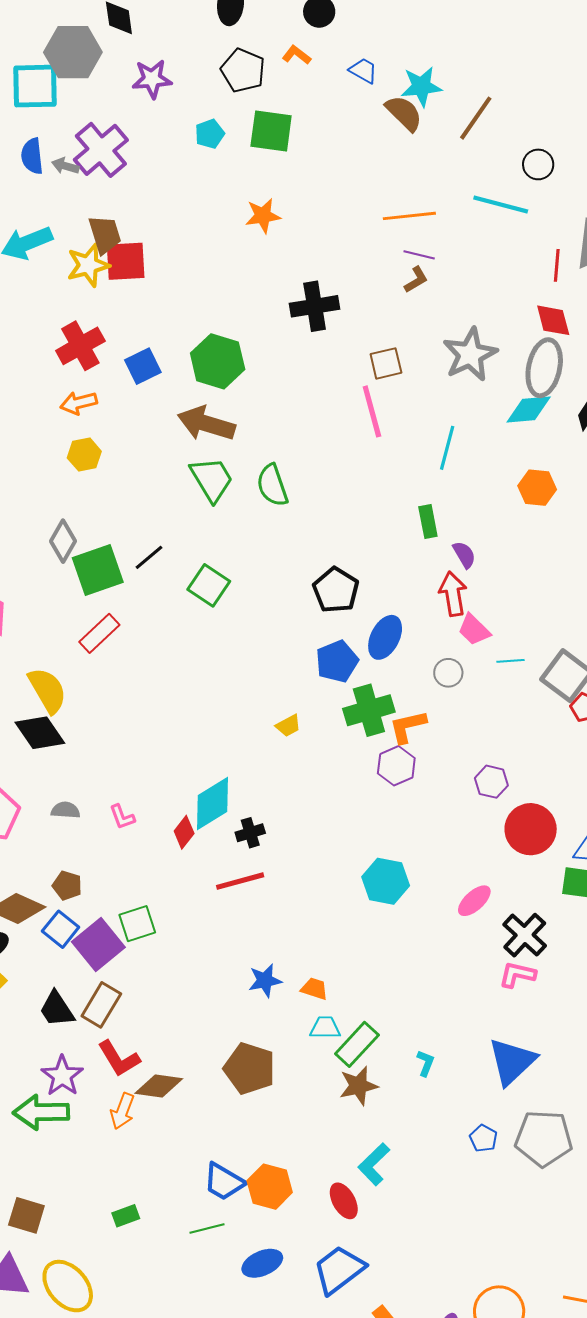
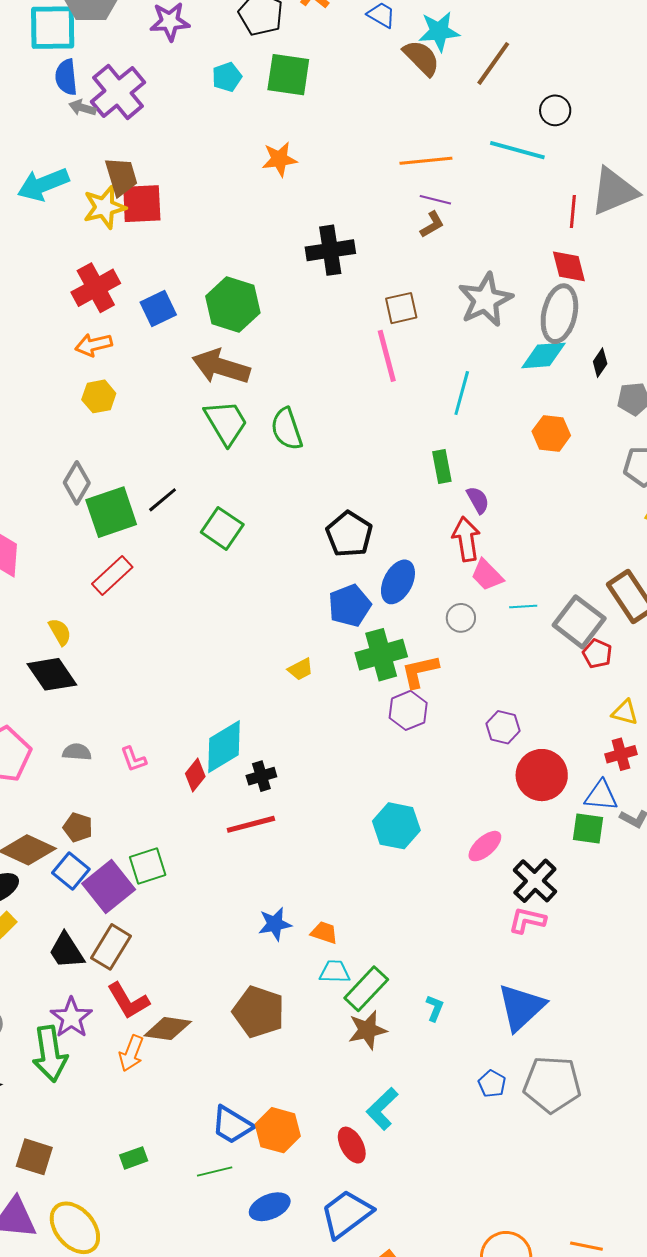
blue semicircle: (32, 156) -> (66, 77), moved
yellow semicircle: (47, 690) -> (60, 632), size x0.6
green arrow: (41, 1112) -> (50, 1054), turned -98

